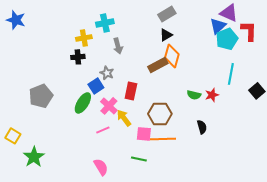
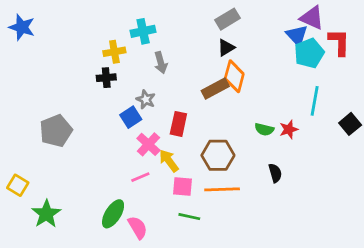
blue triangle: (218, 26) -> (297, 35), turned -30
green ellipse: (83, 103) -> (113, 214), moved
pink square: (144, 134) -> (183, 187), moved

